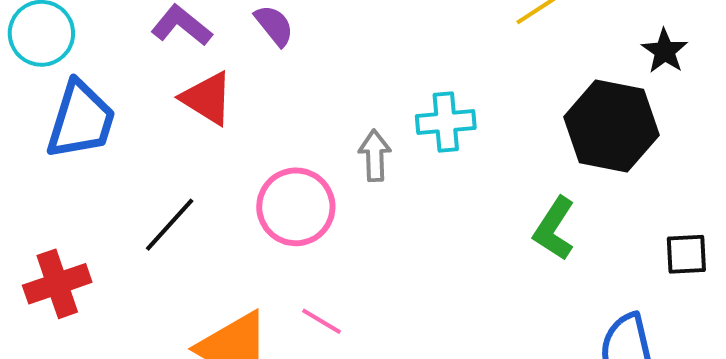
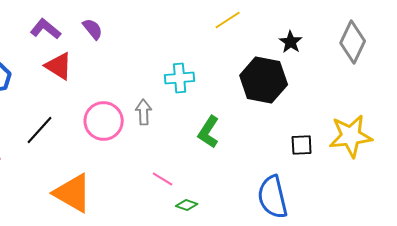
gray arrow: (375, 156) -> (144, 112), moved
green L-shape: (554, 229) -> (209, 132), moved
pink line: (322, 321) -> (163, 179), moved

